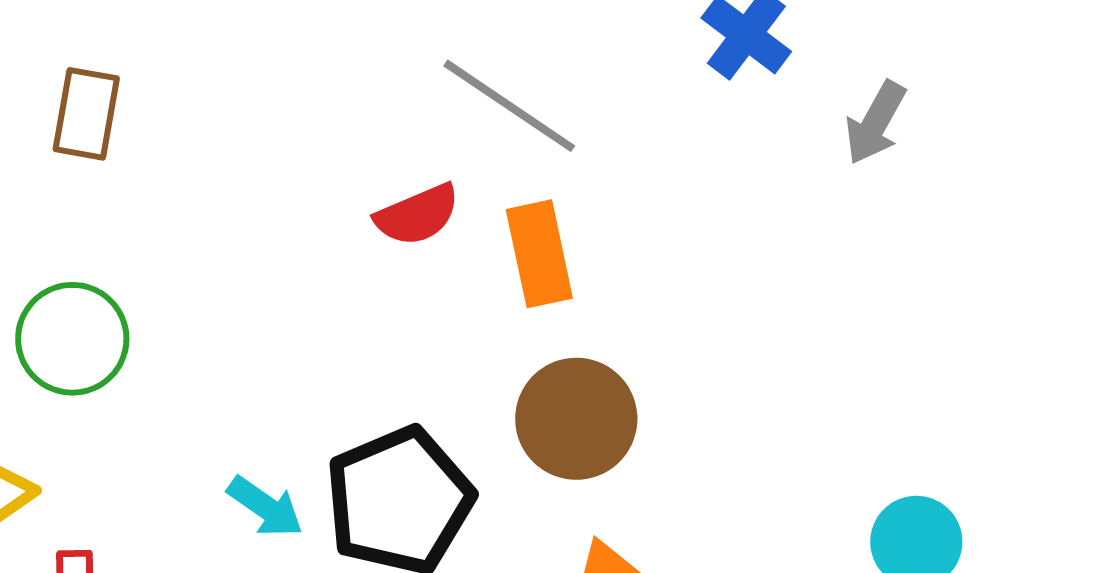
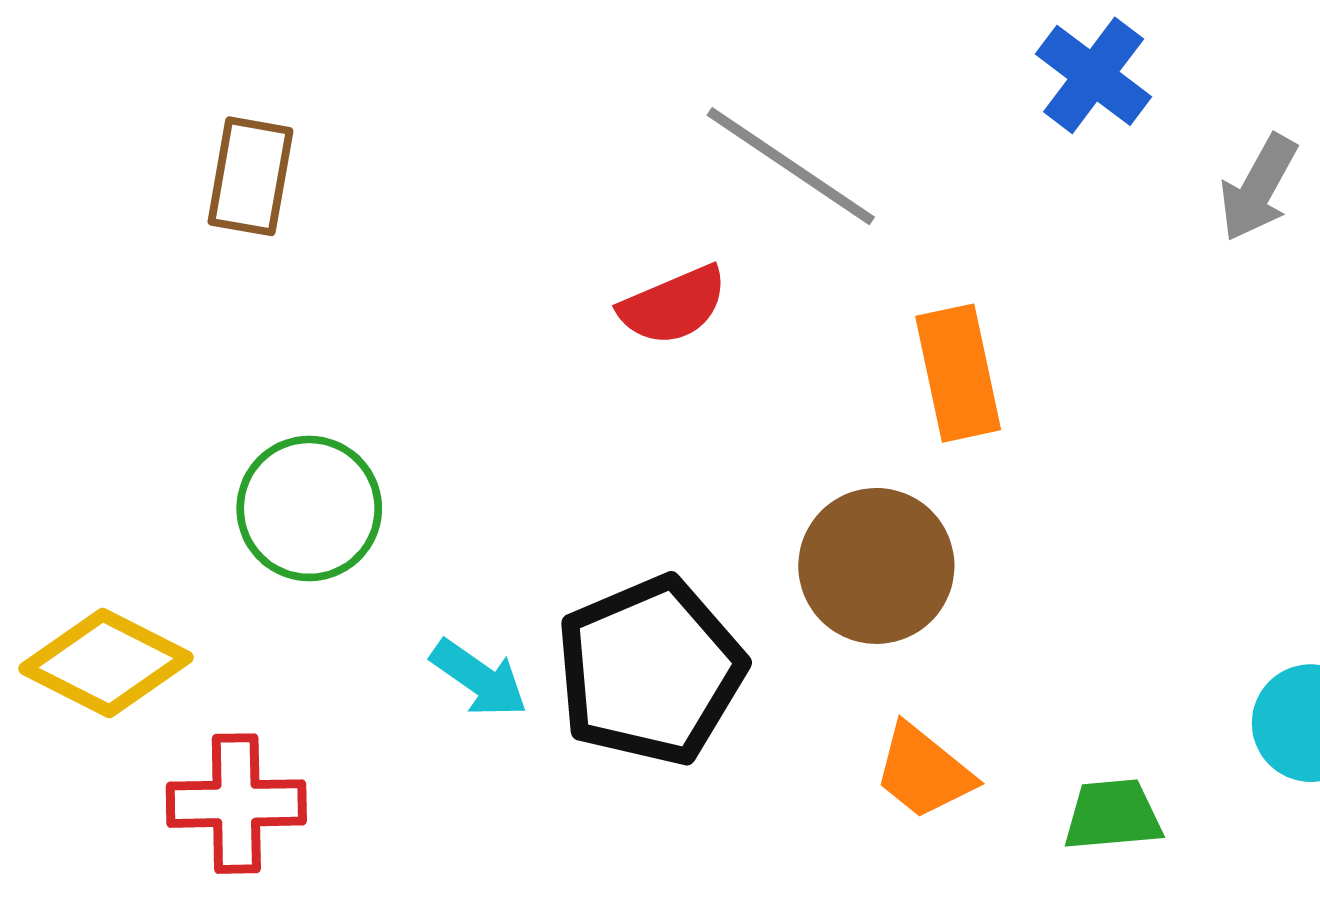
orange rectangle: (539, 254) -> (958, 373), moved
green circle: (72, 339) -> (309, 508), moved

